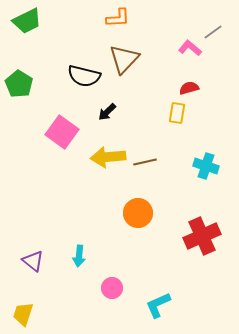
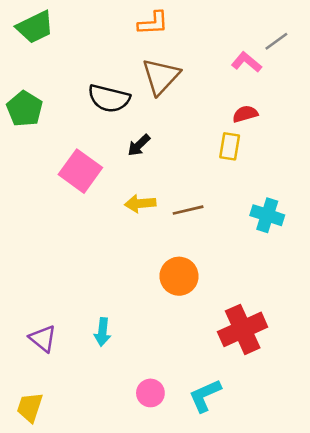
yellow arrow: (108, 157) -> (140, 204), size x0.7
red cross: (202, 236) -> (243, 329), moved
pink circle: (112, 288) -> (150, 393), moved

